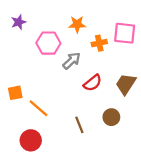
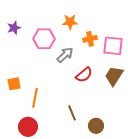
purple star: (19, 22) -> (14, 28), moved
pink square: (125, 33) -> (113, 46), moved
orange line: (38, 108) -> (35, 98), turned 60
brown circle: (111, 117) -> (96, 126), moved

